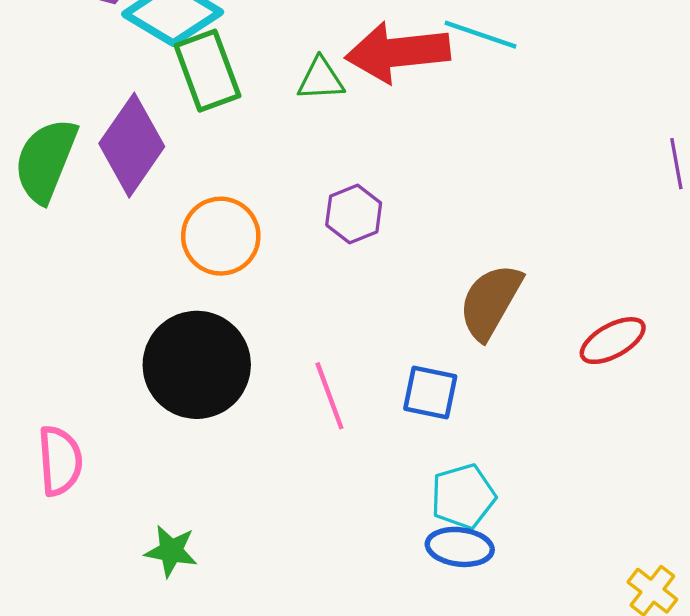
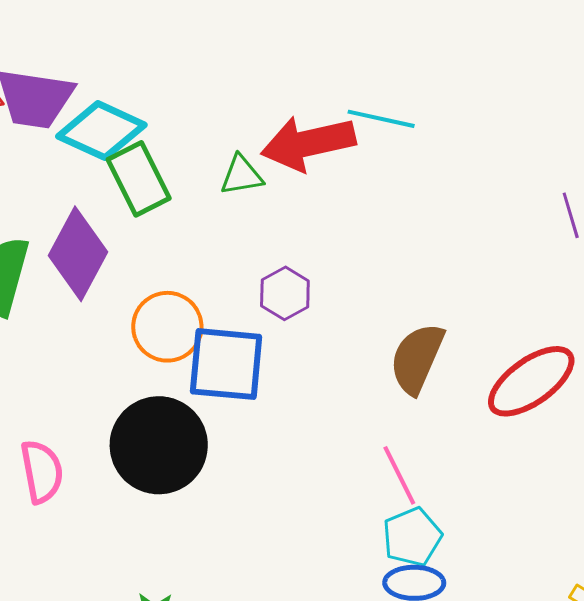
red ellipse: (613, 341) -> (531, 381), size x1.5
blue square: (430, 393) -> (226, 364), moved, size x1.6
pink line: (329, 396) -> (399, 475), moved
pink semicircle: (60, 461) -> (42, 472), moved

